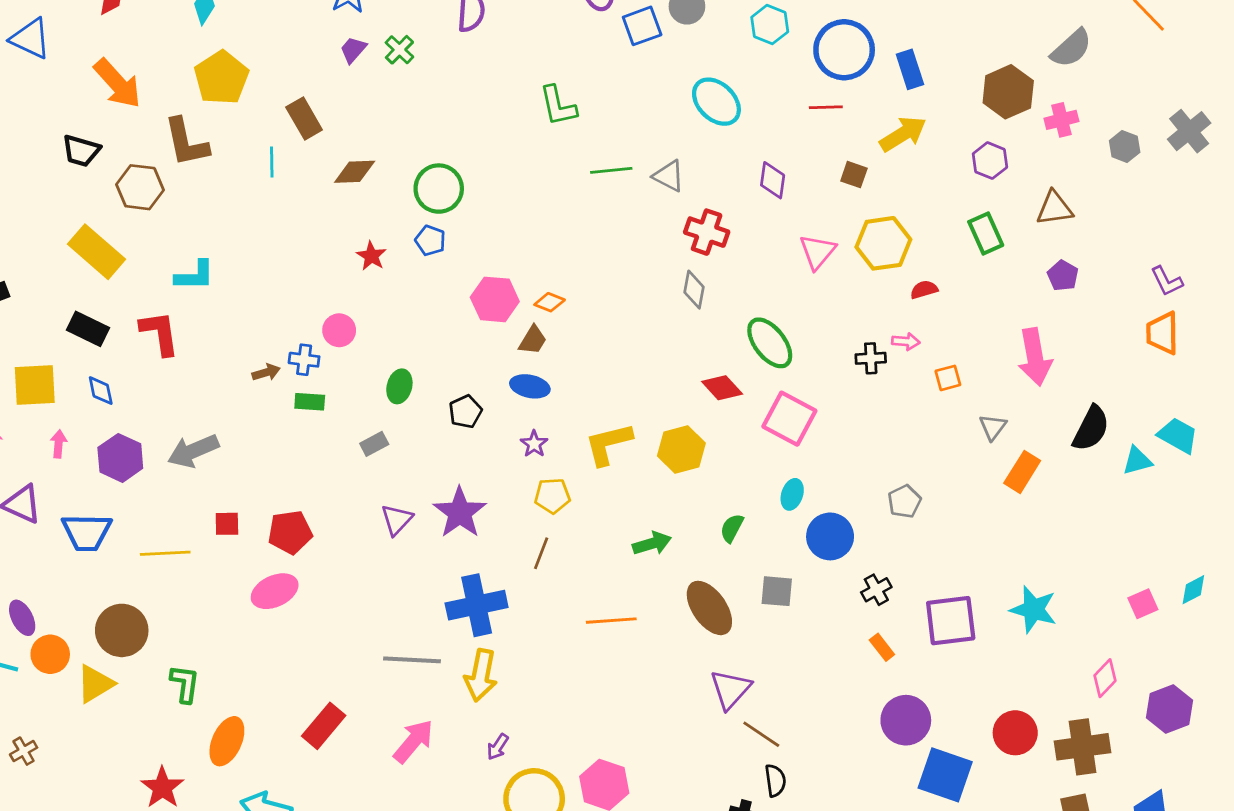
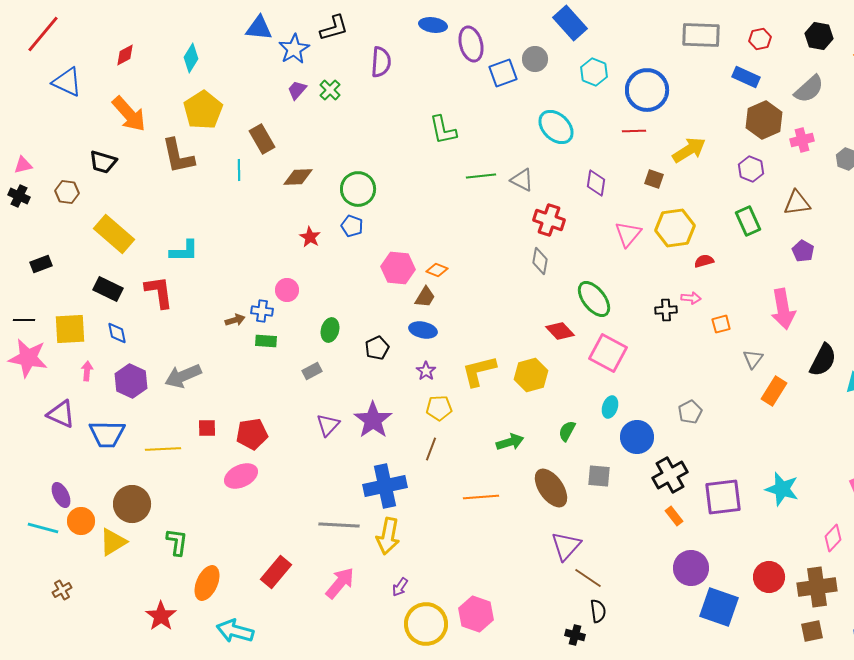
blue rectangle: (910, 69) -> (746, 77), moved, turned -48
brown hexagon: (140, 187) -> (67, 192), moved, size x0.7
black cross: (876, 590) -> (670, 475), size x1.6

